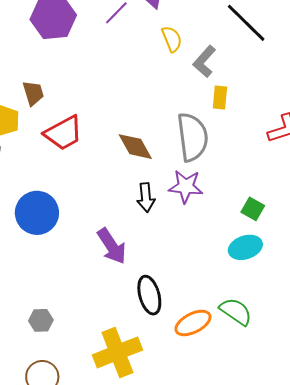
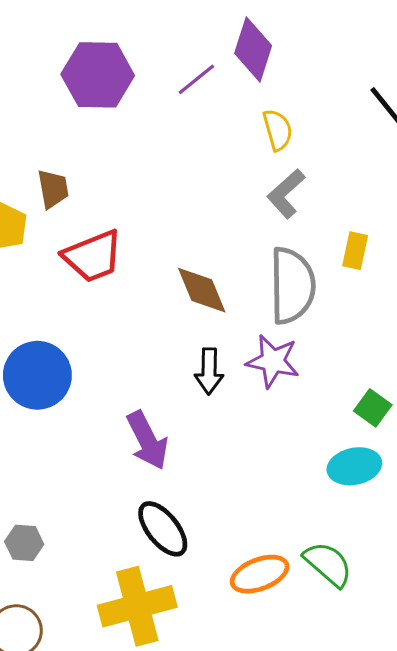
gray L-shape: (204, 61) -> (286, 194), moved
yellow rectangle: (220, 98) -> (355, 251), moved
black ellipse: (149, 295) -> (163, 529), moved, turned -30

